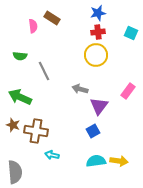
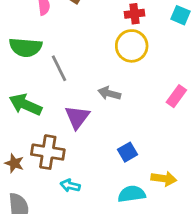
green semicircle: (20, 56) -> (26, 47), size x1.6
purple triangle: (99, 106) -> (77, 117), moved
brown star: (13, 125) -> (14, 163), moved
yellow arrow: (119, 161) -> (164, 179), moved

